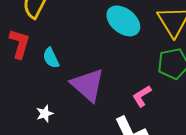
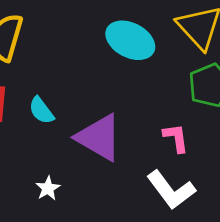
pink L-shape: (142, 96) -> (176, 138), turned 125

